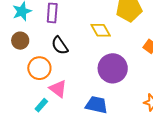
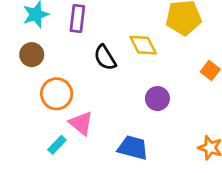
black semicircle: (60, 45) -> (105, 58), moved
purple circle: (113, 68) -> (157, 99), size x0.6

